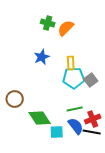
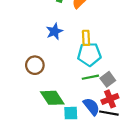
gray square: (91, 80) -> (108, 79), moved
brown circle: (15, 99) -> (35, 65), moved
green line: (75, 109) -> (90, 77), moved

